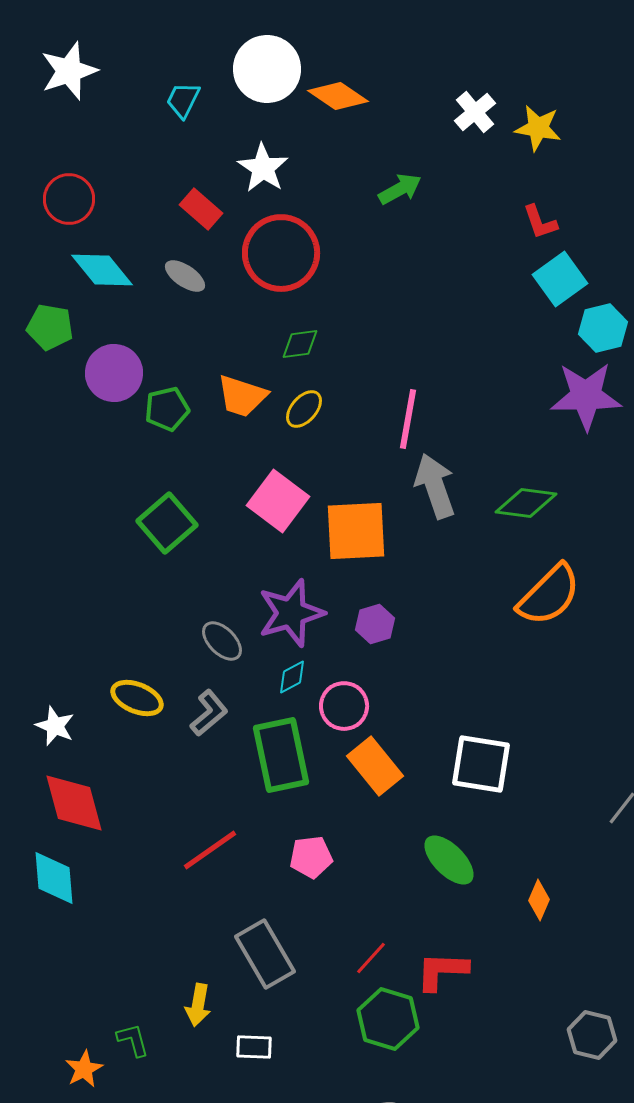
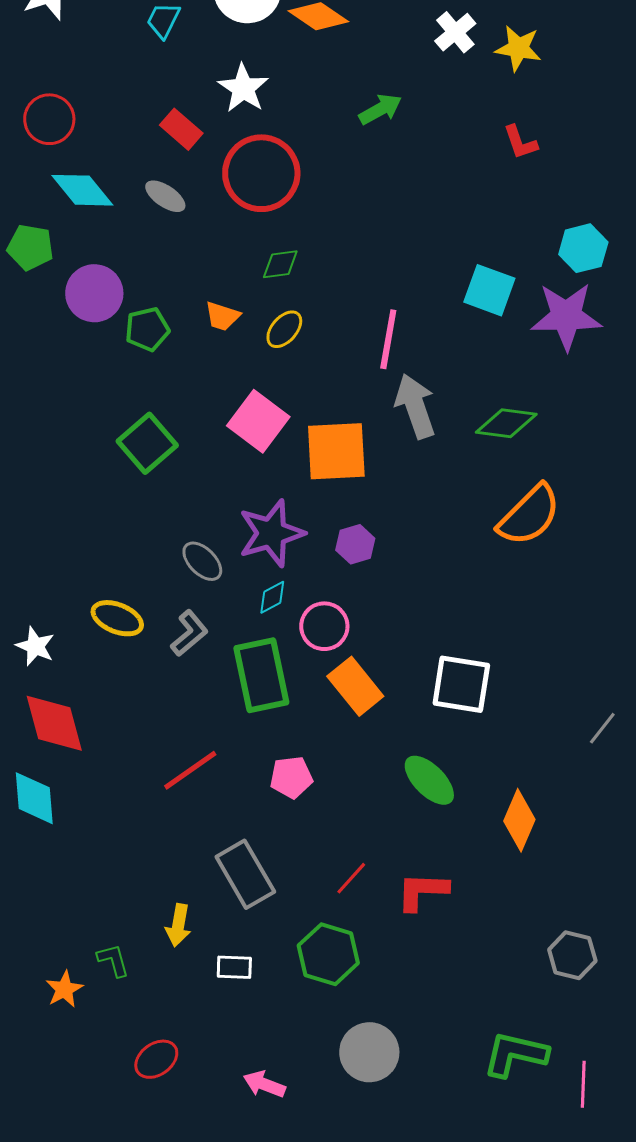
cyan square: (560, 279) -> (489, 290), moved, turned -34
orange trapezoid: (242, 396) -> (222, 316), size x0.7
orange diamond: (539, 900) -> (519, 820), size x1.5
green hexagon: (388, 1019) -> (328, 954), moved

